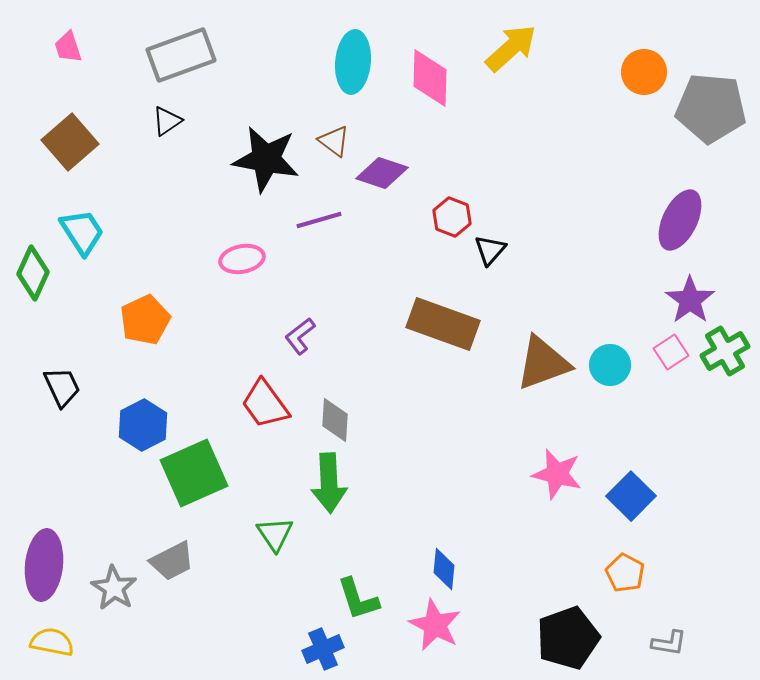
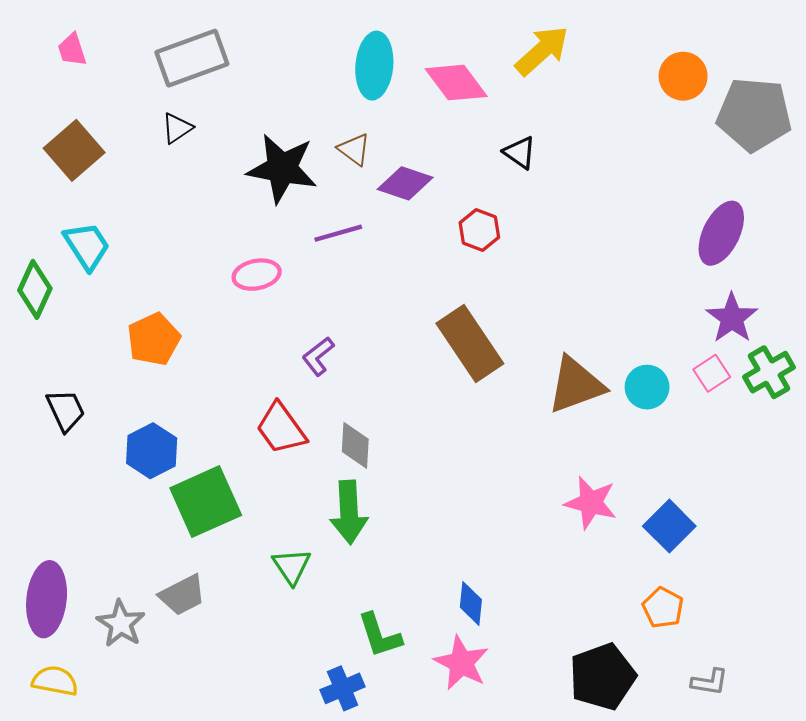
pink diamond: (430, 78) -> (456, 83), turned -38
black triangle: (490, 250) -> (520, 153), moved, turned -36
brown rectangle: (443, 324) -> (470, 344), turned 36

